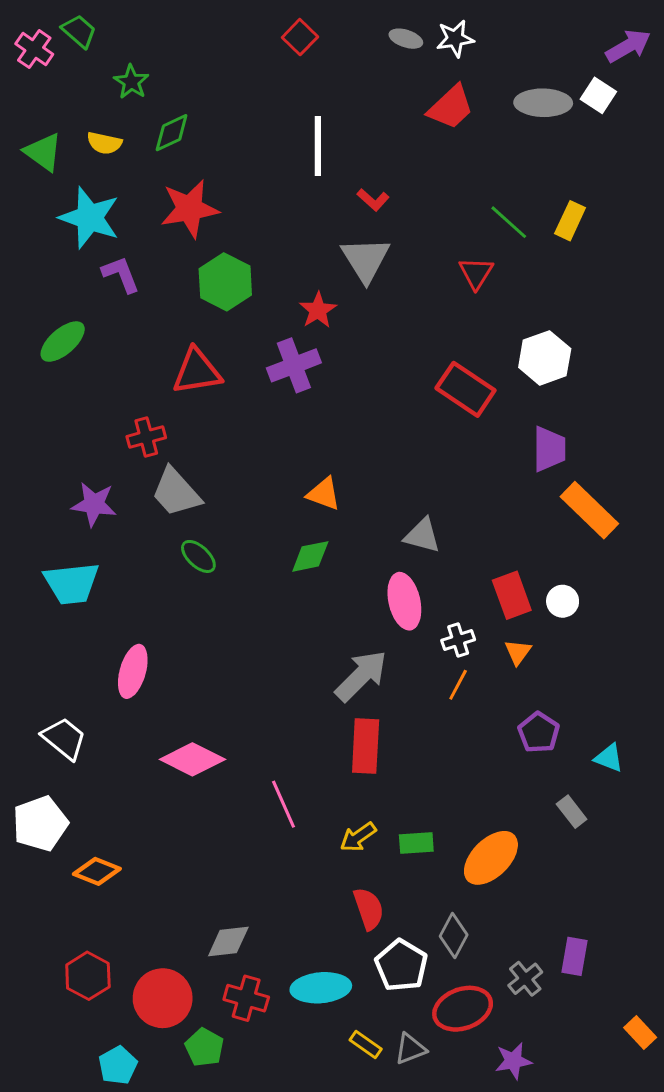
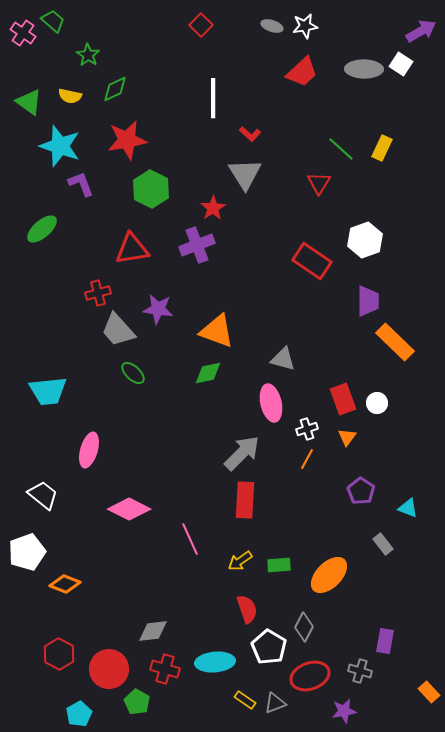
orange triangle: (324, 494) -> (217, 331), size x1.5
purple star: (94, 504) -> (158, 309), moved
gray cross: (525, 979) -> (360, 671), moved, turned -35

